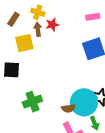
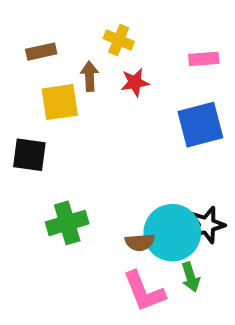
yellow cross: (38, 12) -> (119, 40), moved
brown rectangle: (13, 19) -> (41, 52), turned 40
red star: (52, 25) -> (135, 82), moved

